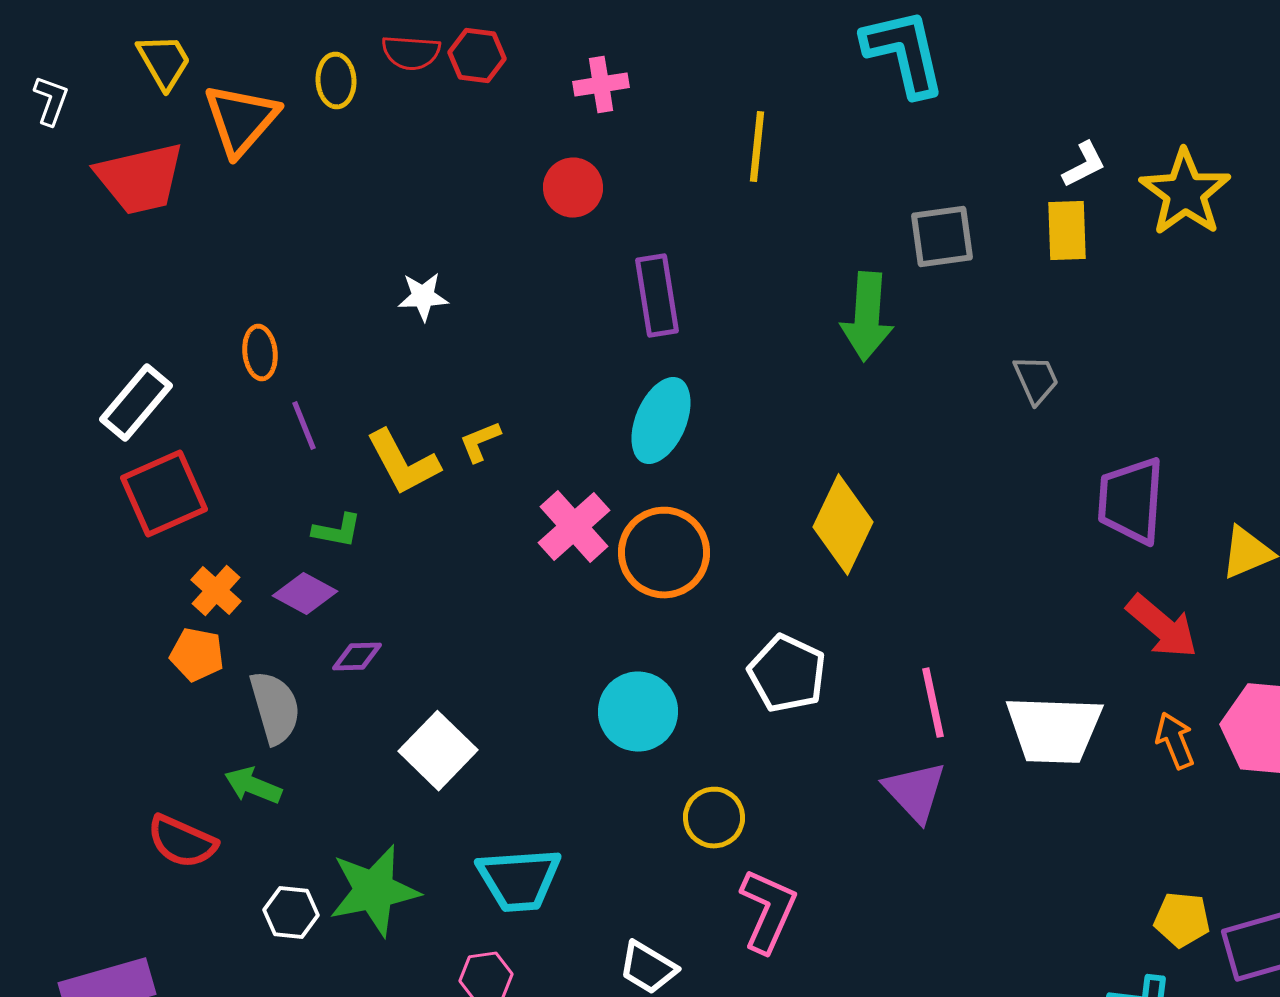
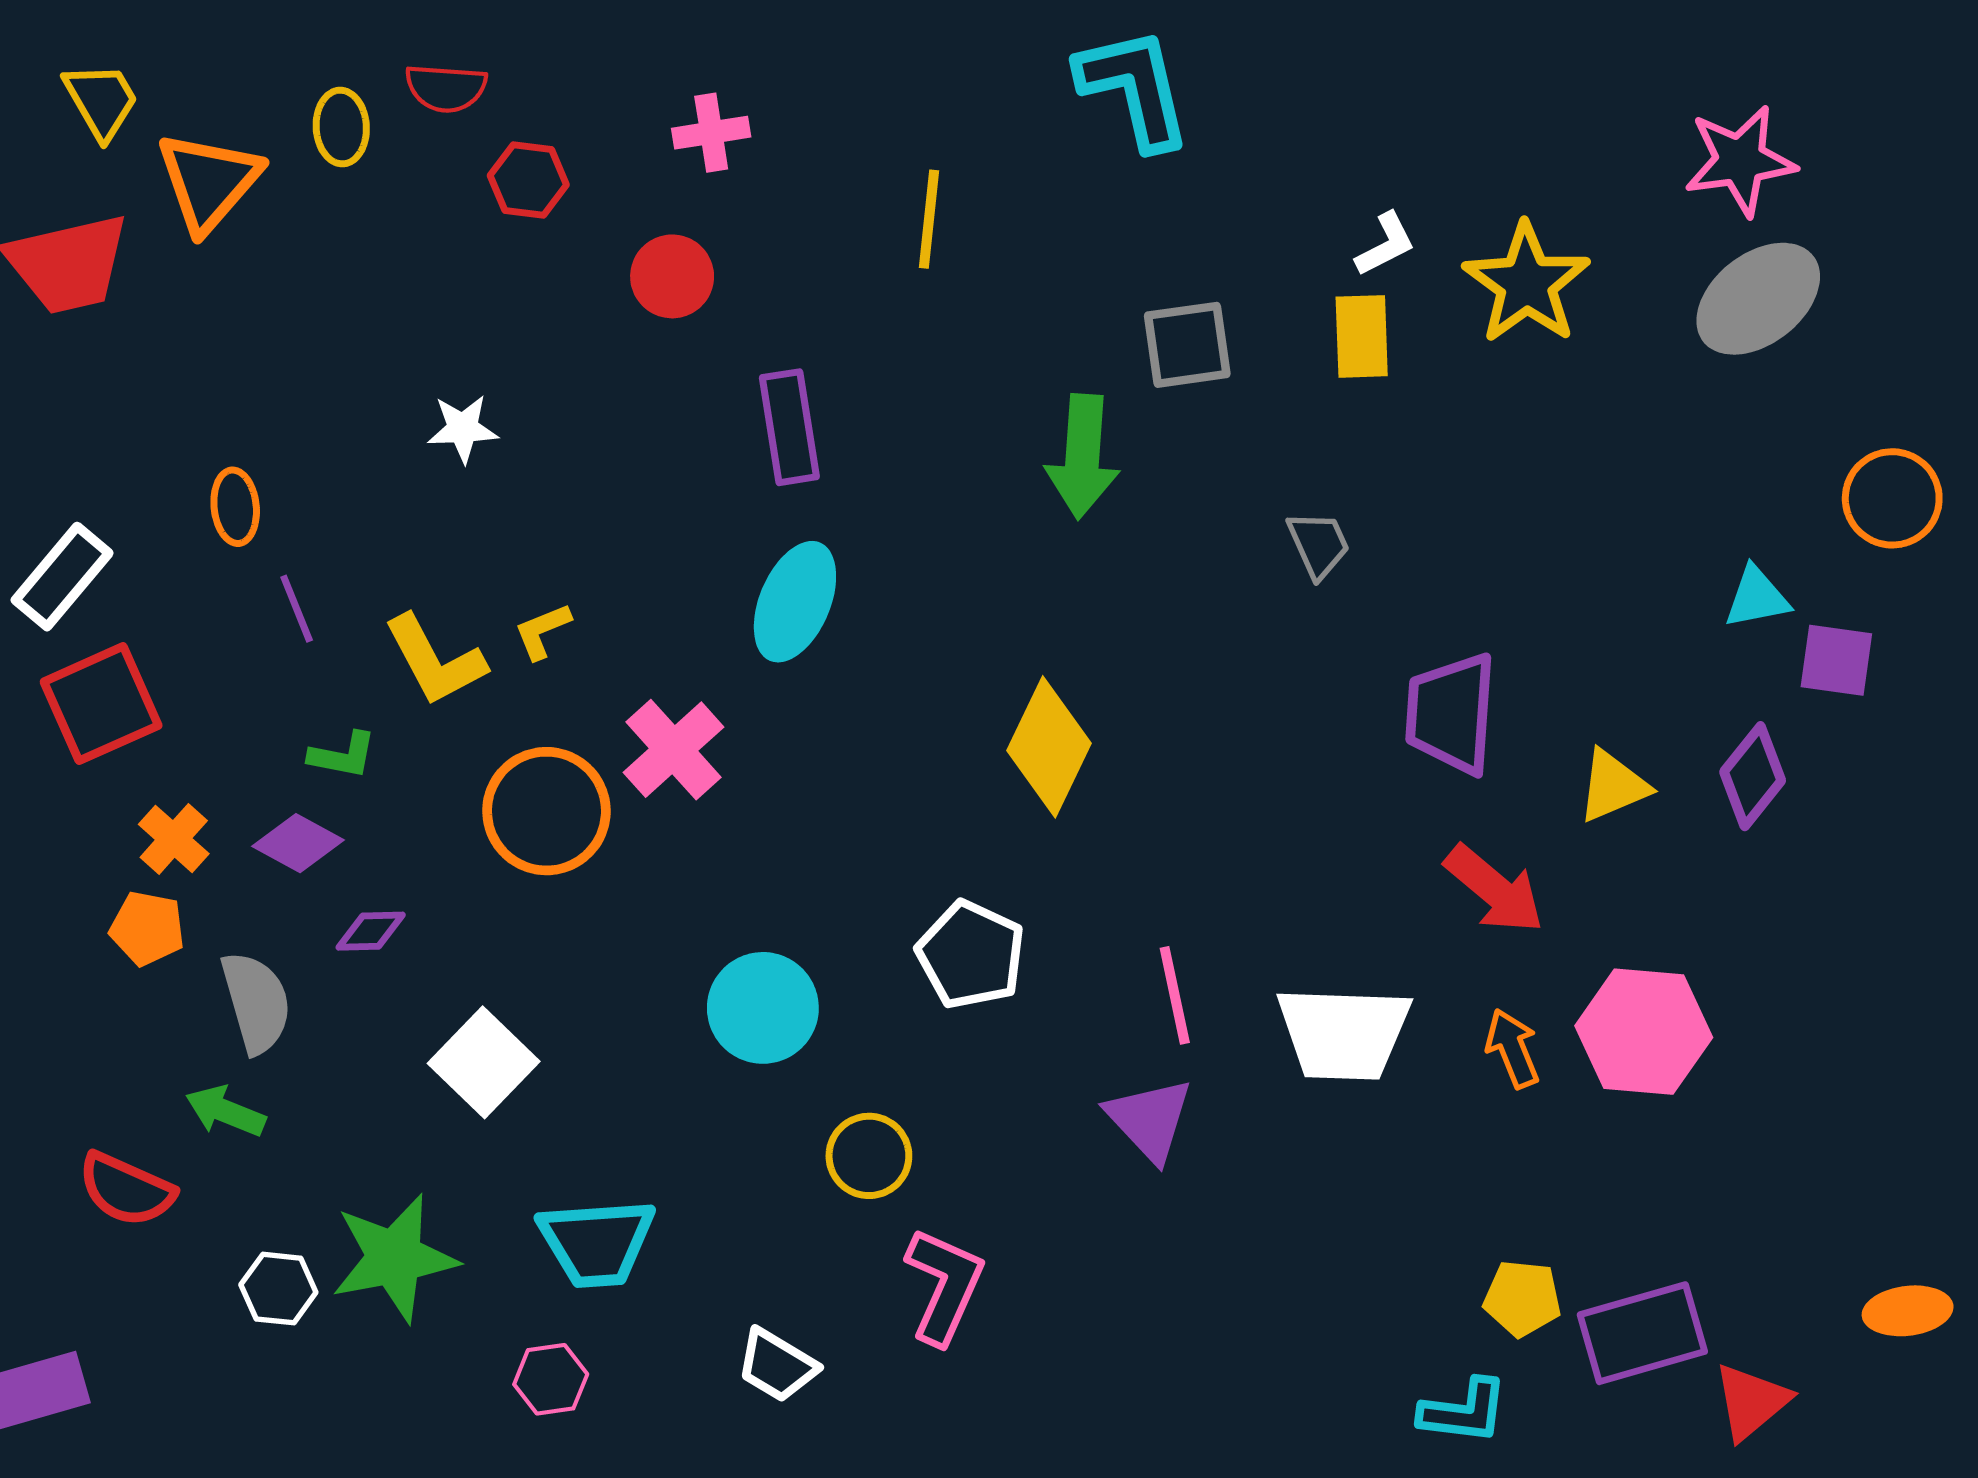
red hexagon: (477, 56) -> (528, 180), moved
orange circle: (664, 553) -> (546, 811), moved

